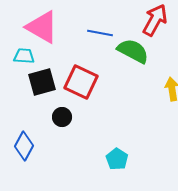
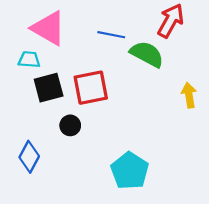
red square: (81, 82) -> (91, 88), turned -36
cyan pentagon: (117, 159) -> (130, 171), size x1.6

